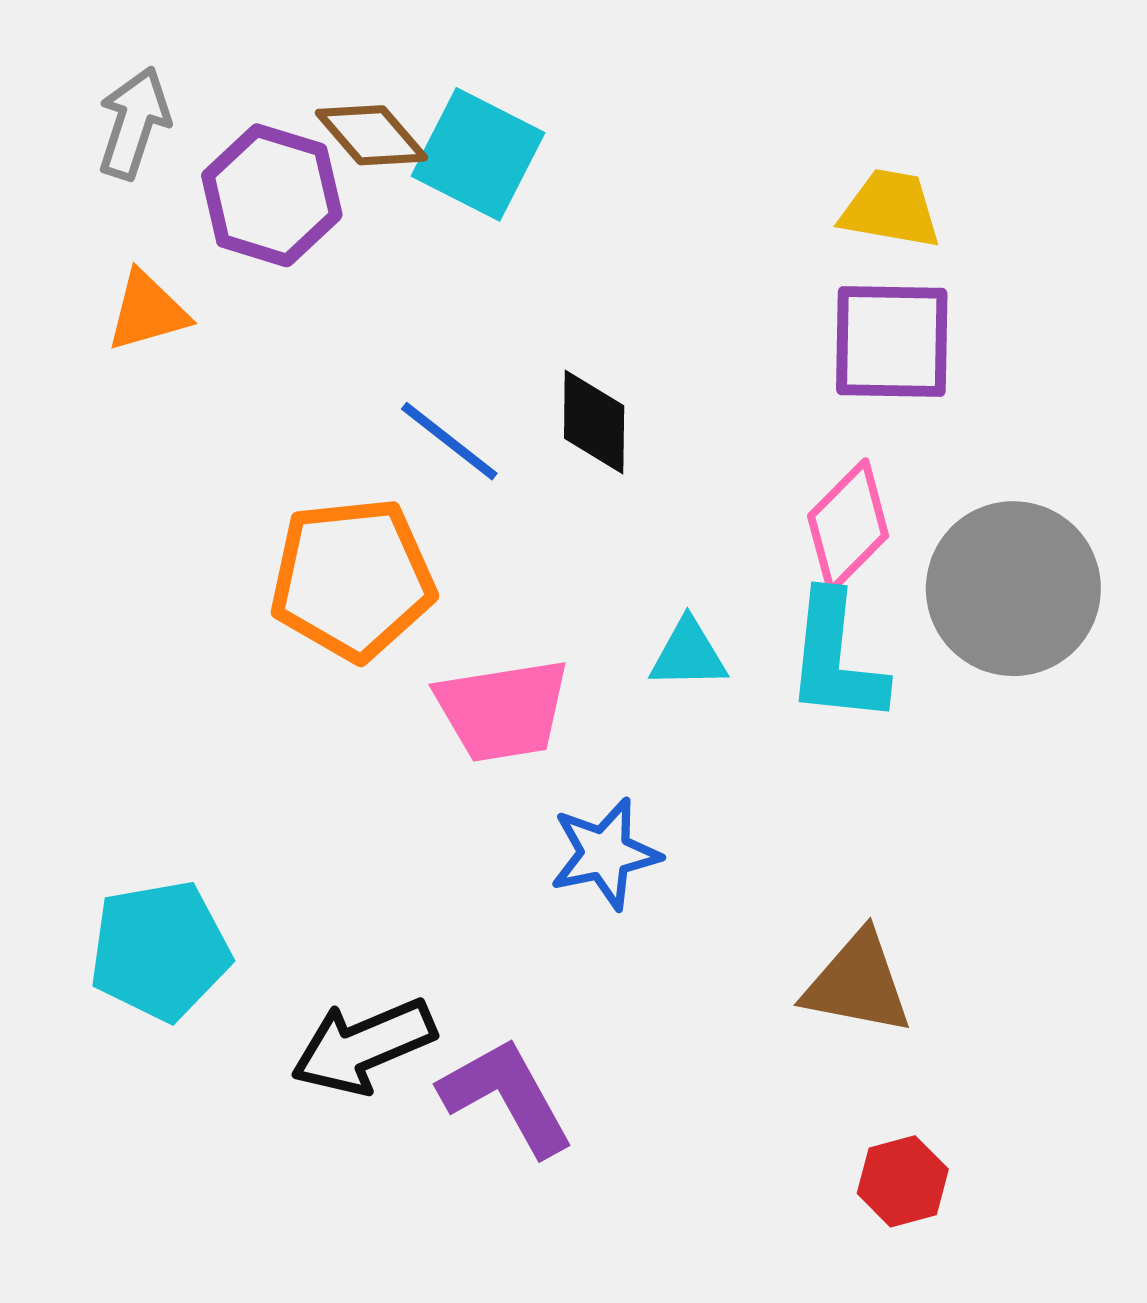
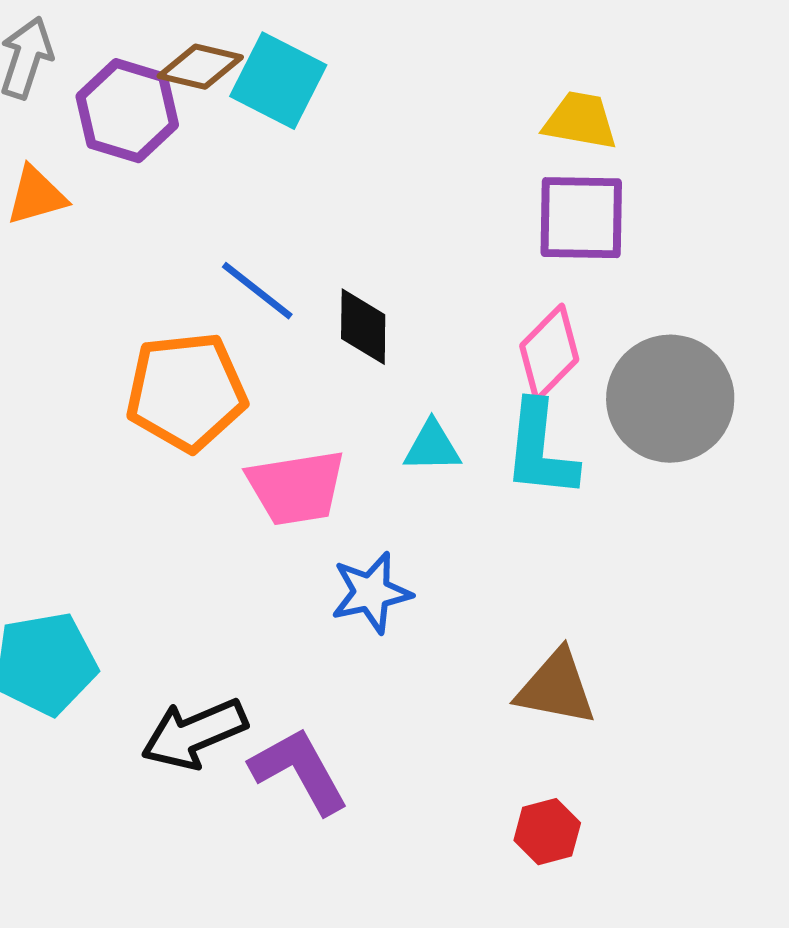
brown diamond: (371, 135) -> (200, 67), turned -36
black diamond: (594, 422) -> (363, 327), moved
red hexagon: (903, 1181) -> (547, 832), moved

